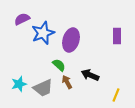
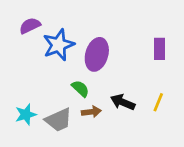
brown arrow: (67, 82) -> (91, 112), turned 112
yellow line: (116, 95) -> (158, 102), moved

